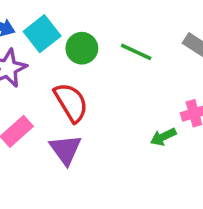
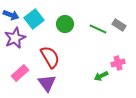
green circle: (82, 48) -> (65, 24), moved
green line: (136, 52) -> (98, 29), moved

